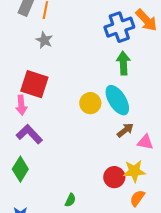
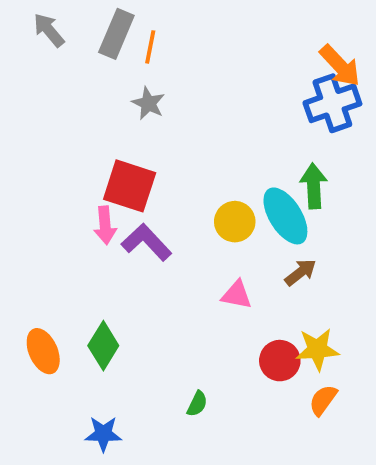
blue cross: (119, 27) -> (332, 103), moved
green arrow: (123, 63) -> (314, 186), moved
purple L-shape: (29, 134) -> (146, 242), moved
pink triangle: (145, 142) -> (237, 295), moved

